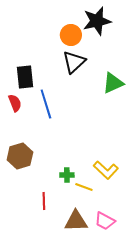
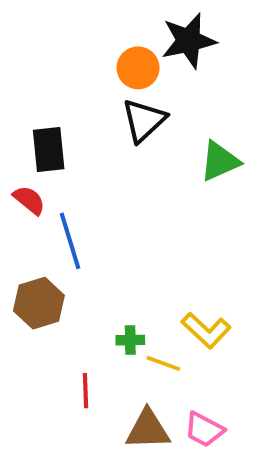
red semicircle: (15, 103) -> (29, 200), turned -30
blue line: (46, 104) -> (70, 241), moved

